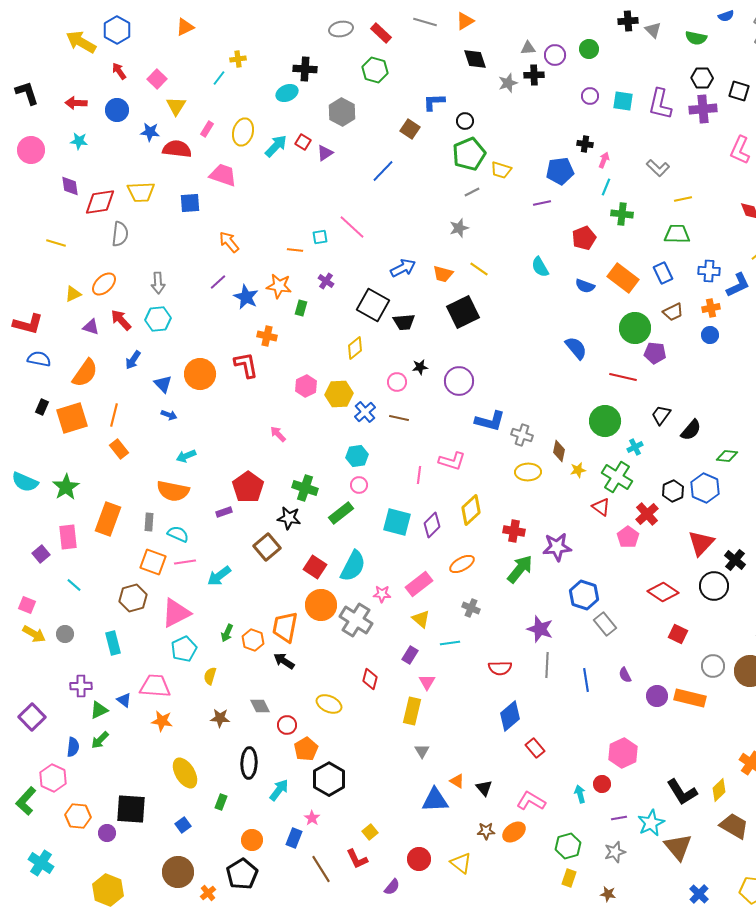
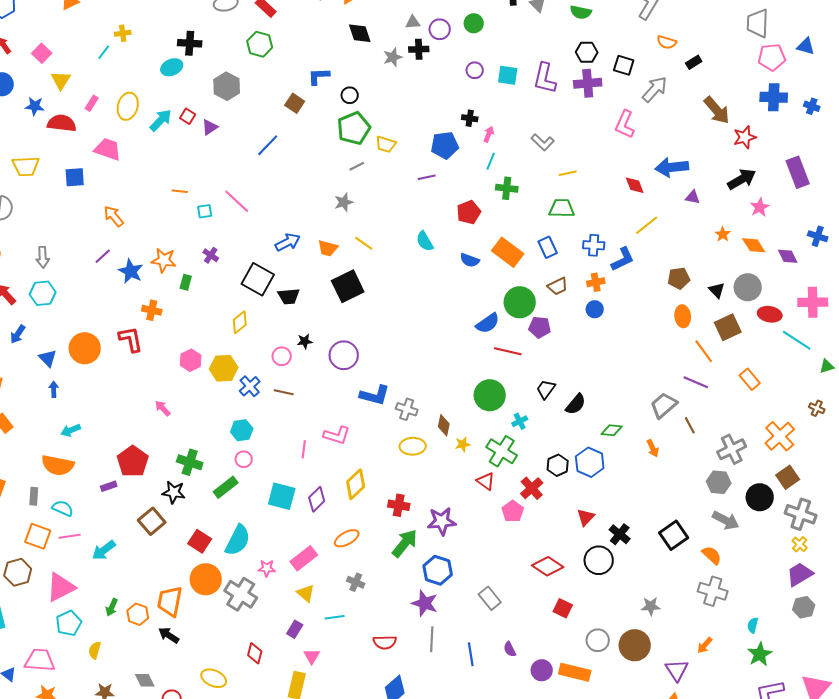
orange line: (295, 250) -> (180, 191), moved
blue semicircle: (576, 348) -> (488, 323), moved, turned 95
blue arrow: (169, 415) -> (54, 389), turned -112
red triangle: (701, 543) -> (586, 517), size x0.7
blue hexagon: (584, 595) -> (438, 570), moved

